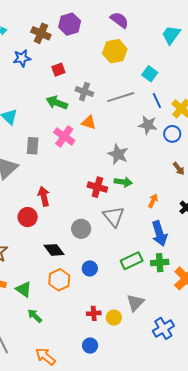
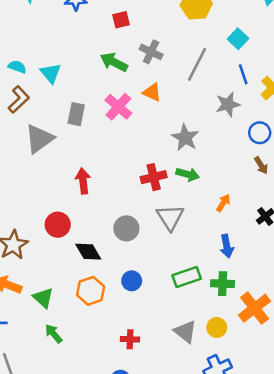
gray line: (121, 97) -> (197, 64), turned -52
gray star: (148, 125) -> (228, 104), turned -30
blue circle: (172, 134) -> (260, 133), moved
red cross: (97, 187) -> (154, 177), turned -36
red circle: (28, 217) -> (58, 225), moved
blue arrow: (159, 234) -> (227, 246), size x0.7
gray triangle: (135, 303) -> (185, 332), turned -42
yellow circle: (114, 318) -> (217, 327), moved

